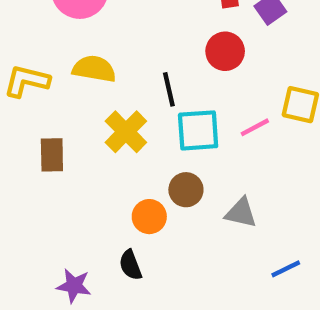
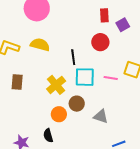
pink line: (255, 127) -> (111, 78), turned 32
yellow cross: (126, 132) -> (56, 85), moved

